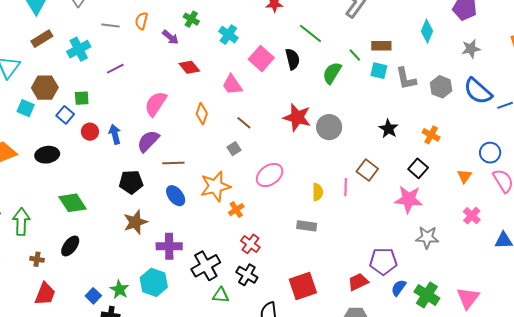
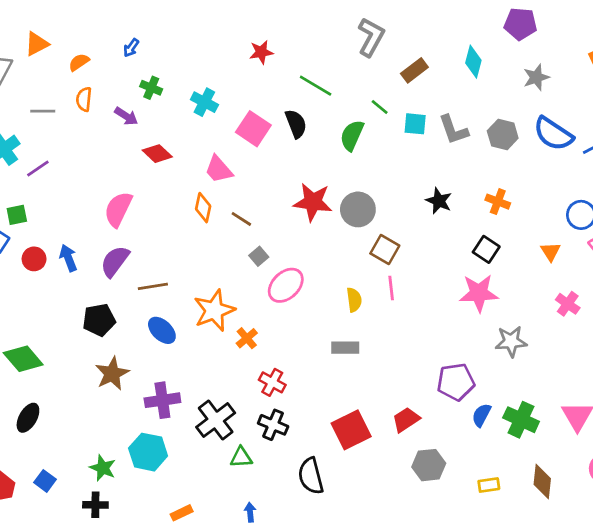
brown rectangle: (381, 46) -> (414, 70), moved, turned -30
purple line: (115, 69) -> (38, 169), moved
orange diamond: (202, 114) -> (203, 208), moved
gray square: (234, 149) -> (259, 256), moved
brown square: (367, 170) -> (385, 249), moved
red trapezoid: (358, 282) -> (406, 420), moved
blue square: (93, 296) -> (45, 481), moved

